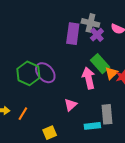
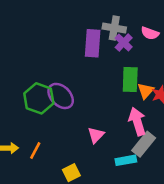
green rectangle: (100, 64) -> (130, 79), turned 48
pink arrow: (89, 78) -> (137, 121), moved
gray rectangle: (107, 114) -> (144, 144), turned 48

